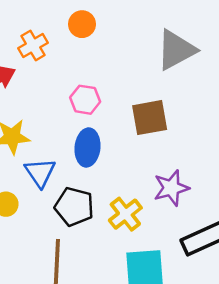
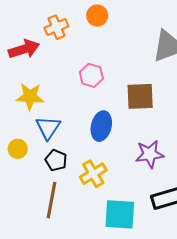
blue ellipse: (87, 147) -> (101, 126), moved
black pentagon: (74, 207) -> (56, 160), moved, size x0.7
yellow cross: (125, 214) -> (93, 174), moved

